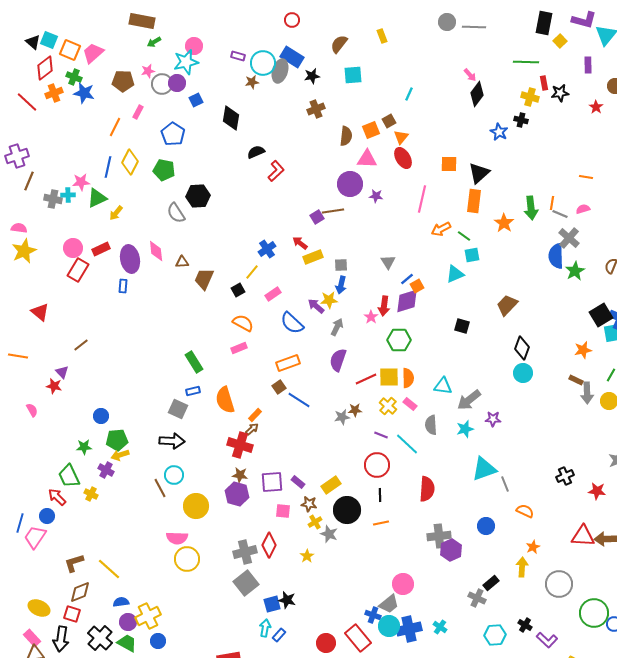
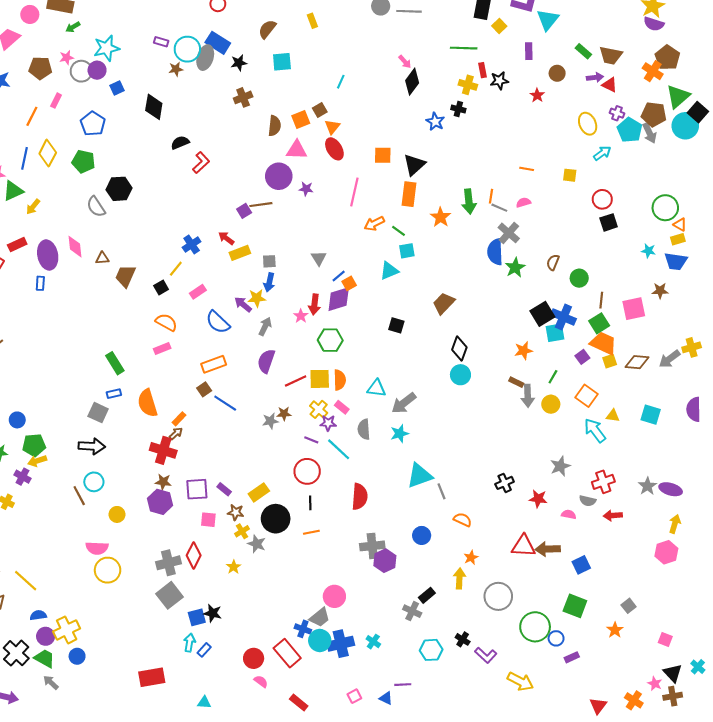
pink circle: (194, 46) -> (30, 14), moved
purple star: (493, 419) -> (328, 423), moved
yellow circle: (196, 506) -> (117, 514), size x0.6

